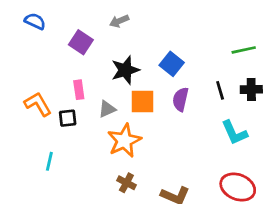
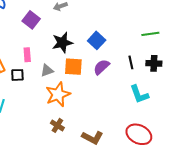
purple semicircle: (181, 99) -> (101, 67), turned 30

